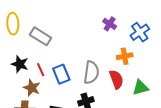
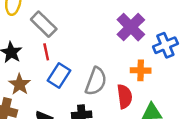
purple cross: (110, 24) -> (131, 27), size x1.6
red line: (41, 70) -> (46, 52), moved
blue rectangle: (61, 74) -> (59, 75), turned 42

